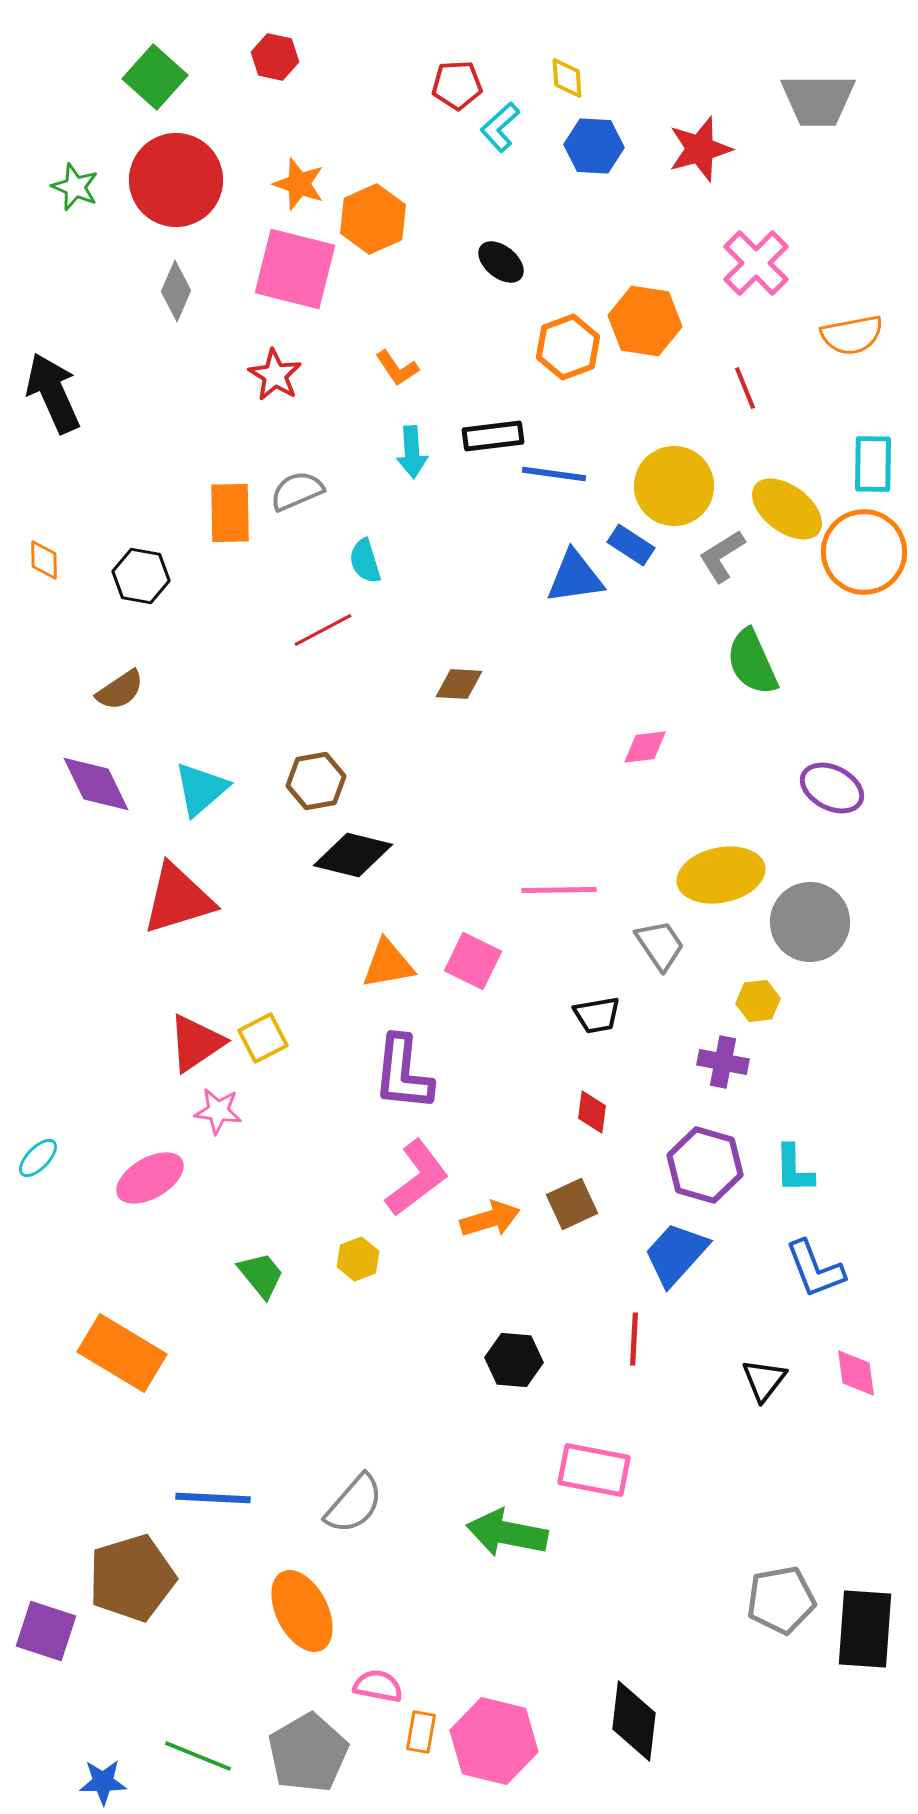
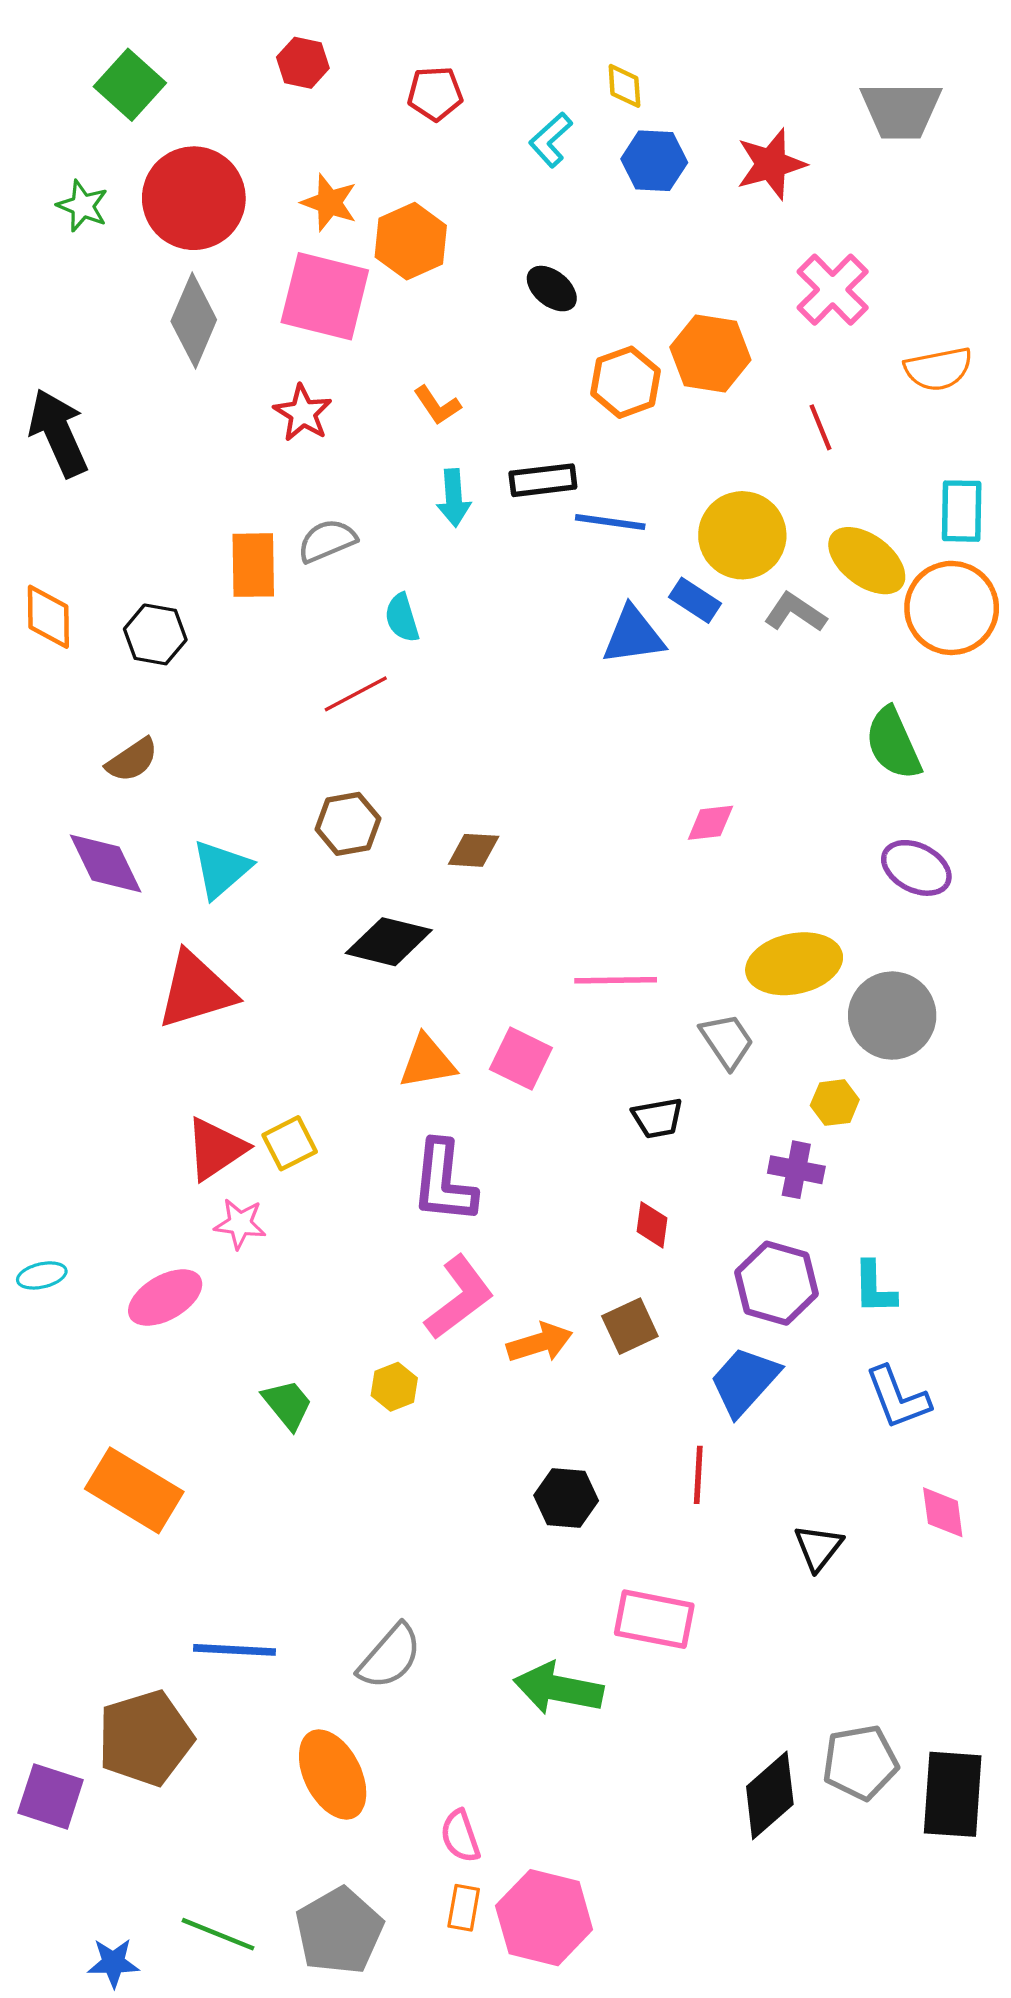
green square: (155, 77) -> (130, 85), moved
red pentagon: (457, 85) -> (435, 94), moved
gray diamond: (176, 291) -> (194, 320), size x1.4
gray L-shape: (722, 556) -> (795, 612), turned 66
orange diamond: (44, 560) -> (48, 617), size x1.5
green semicircle: (752, 662) -> (893, 743), moved
brown diamond: (459, 684) -> (474, 850), moved
brown hexagon: (316, 781) -> (348, 824), moved
cyan ellipse: (38, 1158) -> (42, 1275), turned 33
black triangle: (764, 1380) -> (818, 1548), moved
pink semicircle: (378, 1686) -> (460, 1836), moved, turned -120
black diamond: (634, 1721) -> (770, 1795), moved, turned 42

